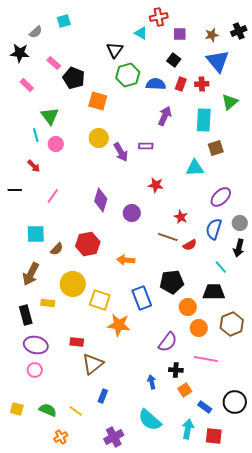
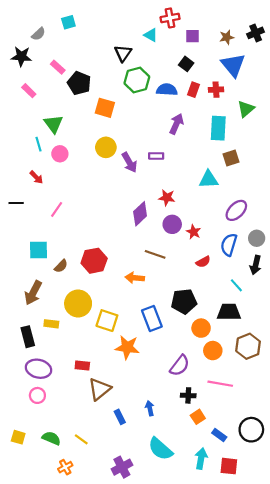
purple diamond: (101, 200) -> (140, 214), moved, turned 30
purple circle: (132, 213) -> (172, 224), moved
brown line: (168, 237) -> (155, 254), moved
blue arrow: (152, 382) -> (150, 408), moved
blue rectangle: (103, 396) -> (120, 417), moved, turned -48

